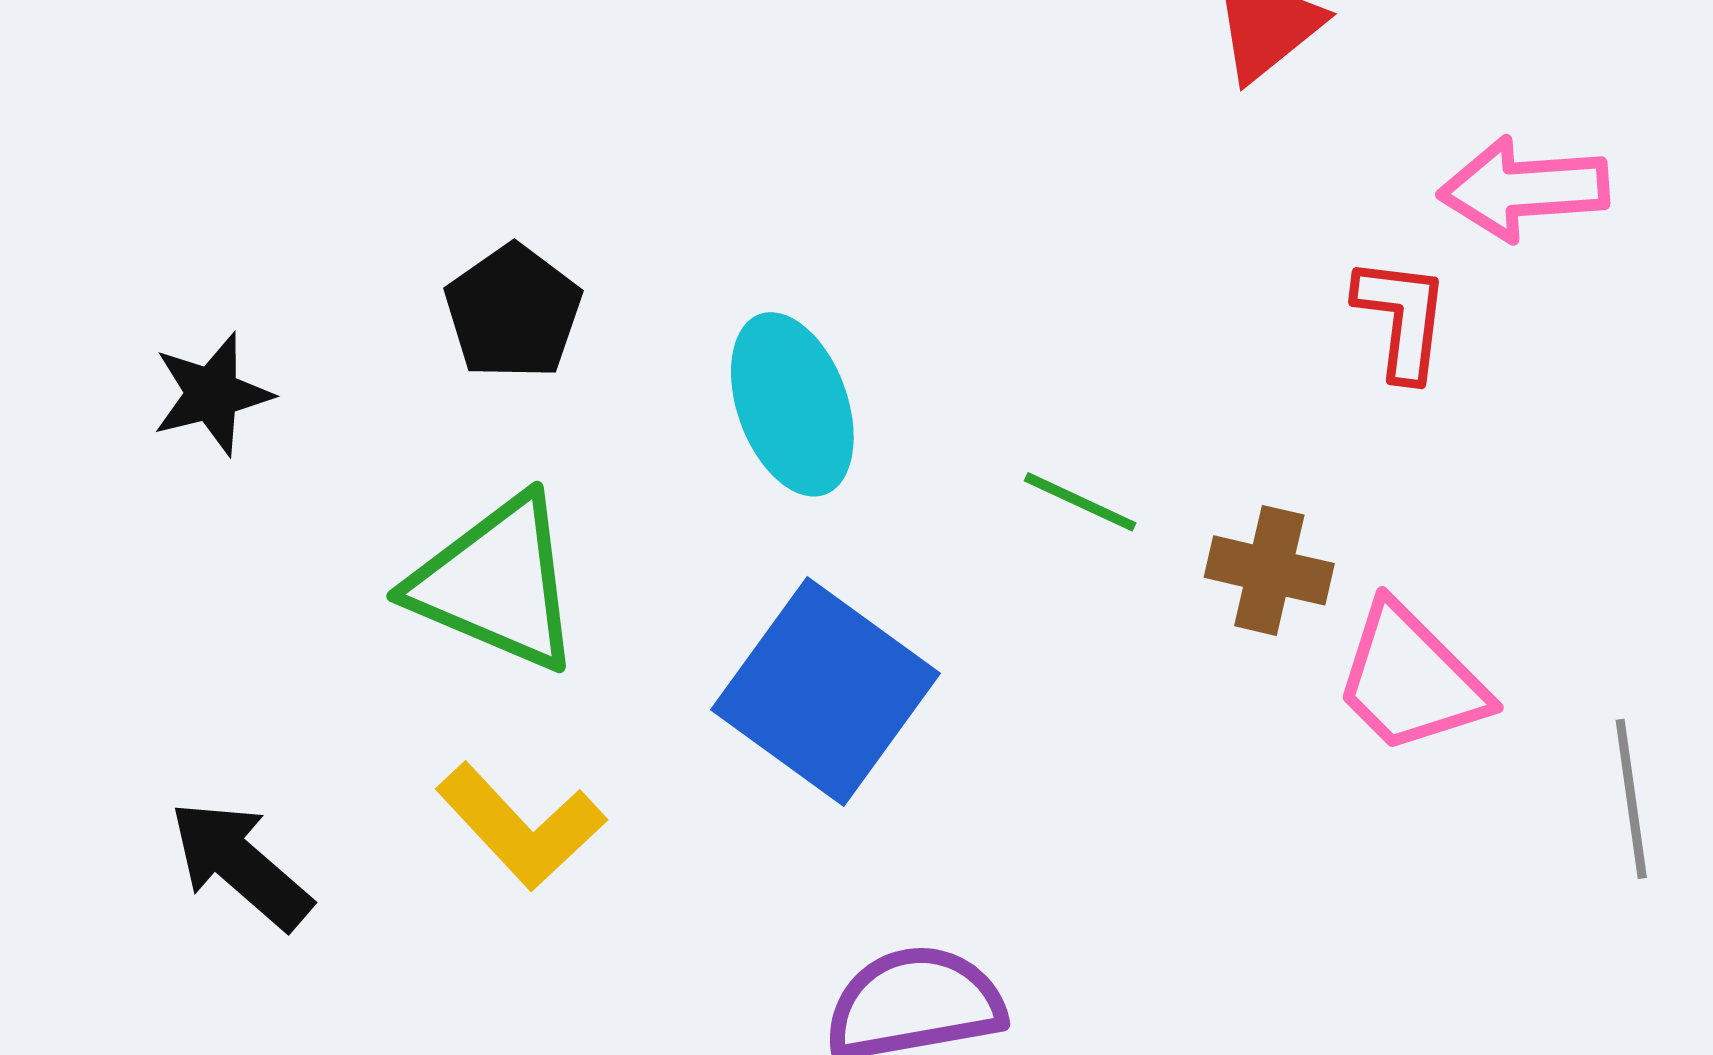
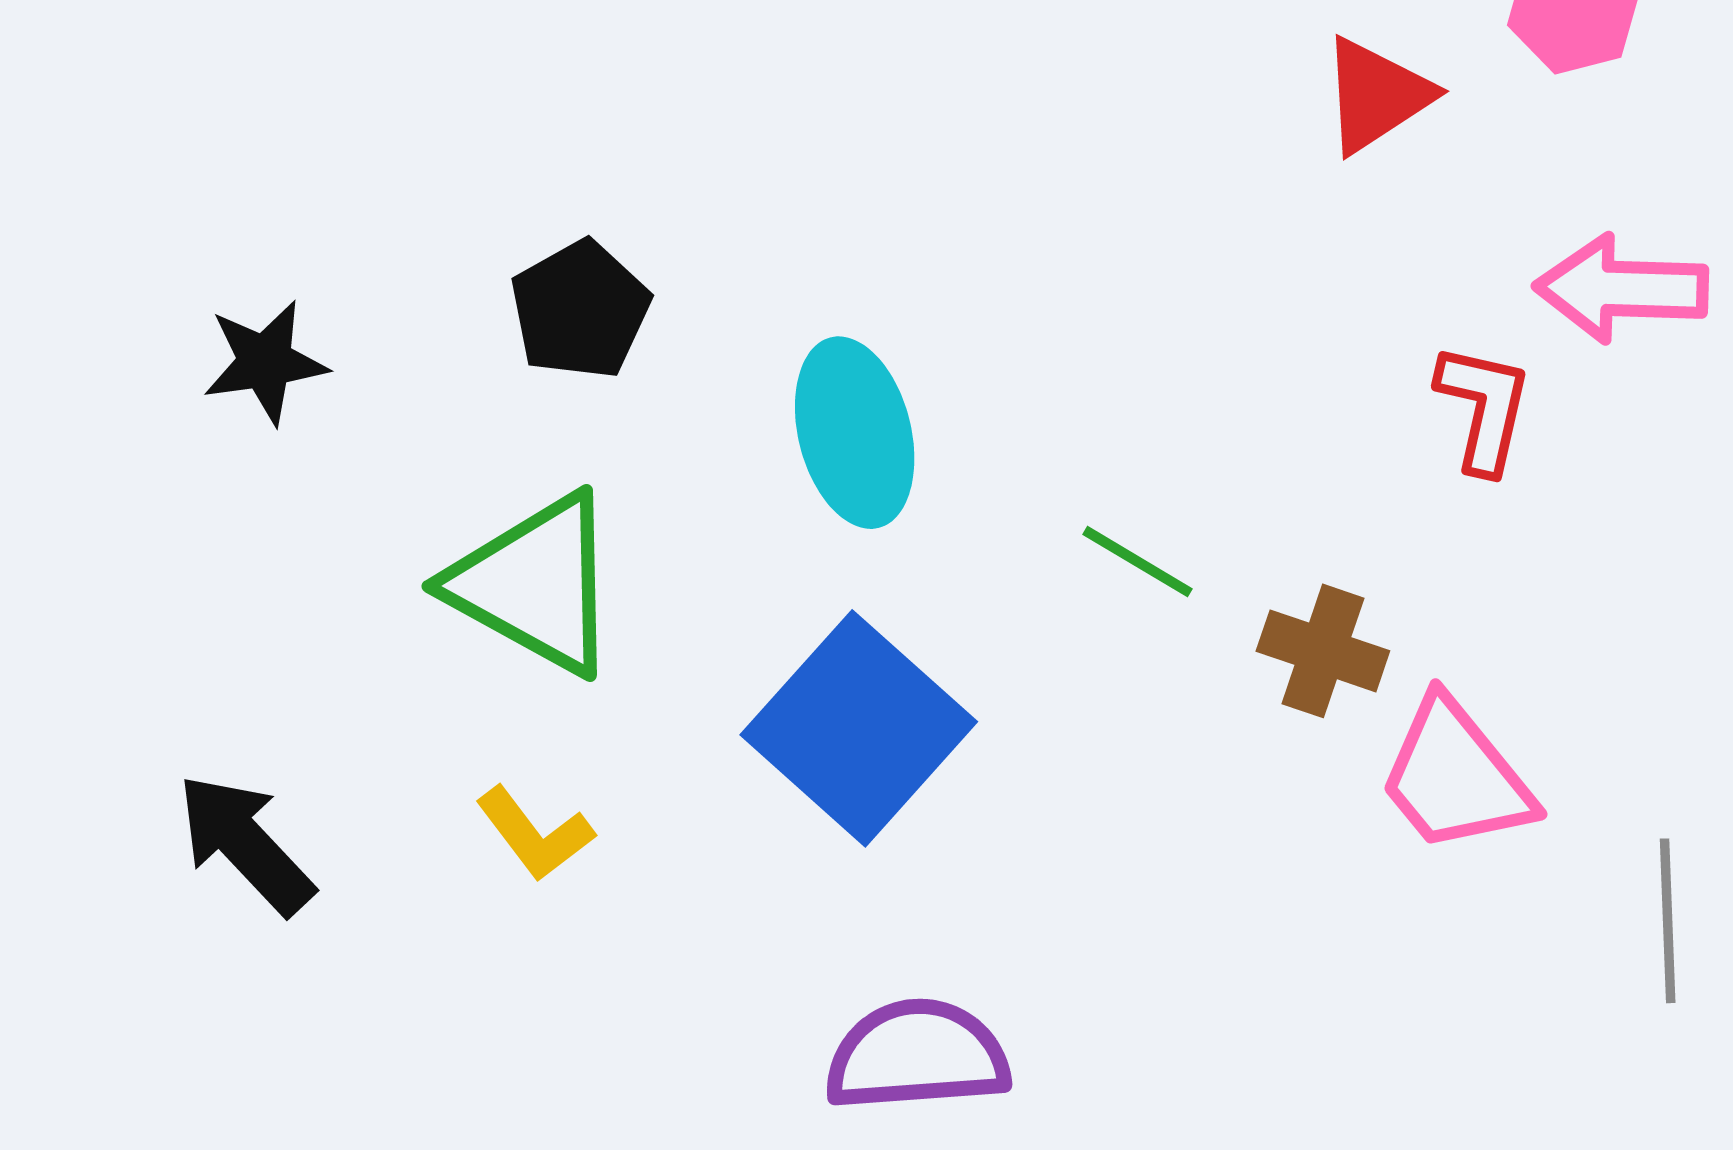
yellow L-shape: (521, 826) -> (535, 834), size x0.7

